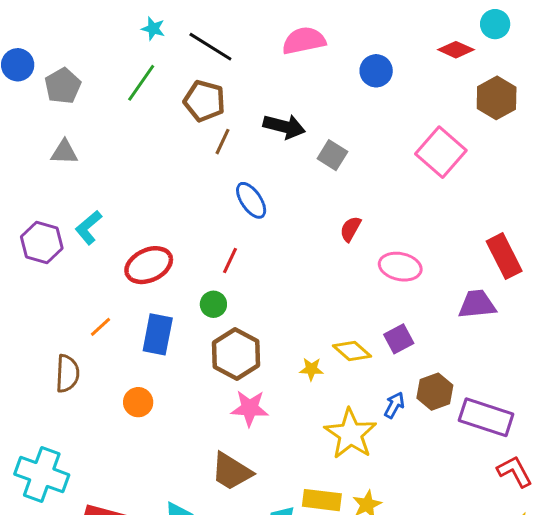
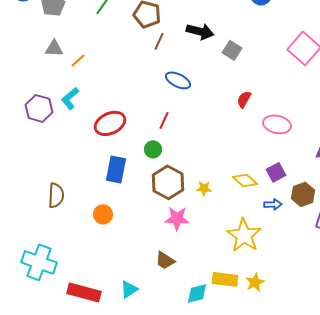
blue ellipse: (251, 200) -> (178, 80), turned -30
orange line: (100, 327) -> (78, 60), moved
yellow star: (311, 369) -> (204, 188), moved
brown hexagon: (435, 392) -> (303, 194), moved
blue arrow: (394, 405) -> (273, 204), moved, turned 60
brown trapezoid: (232, 471) -> (165, 260), size x0.7

